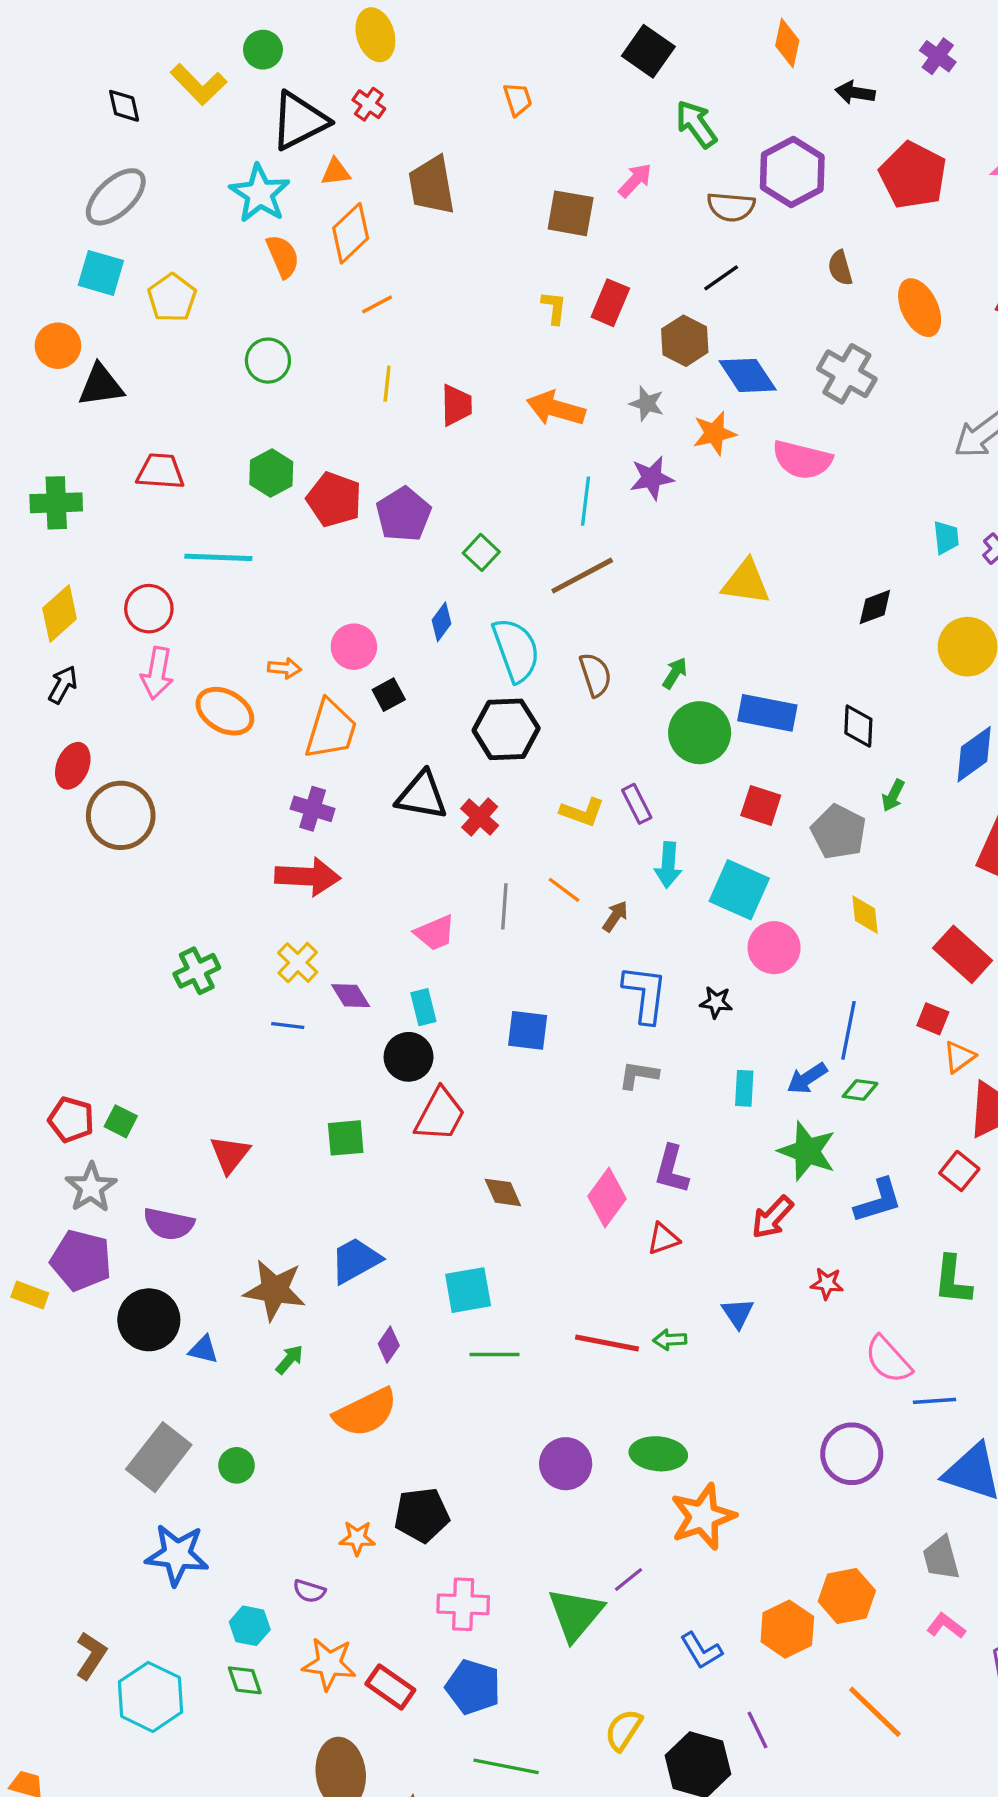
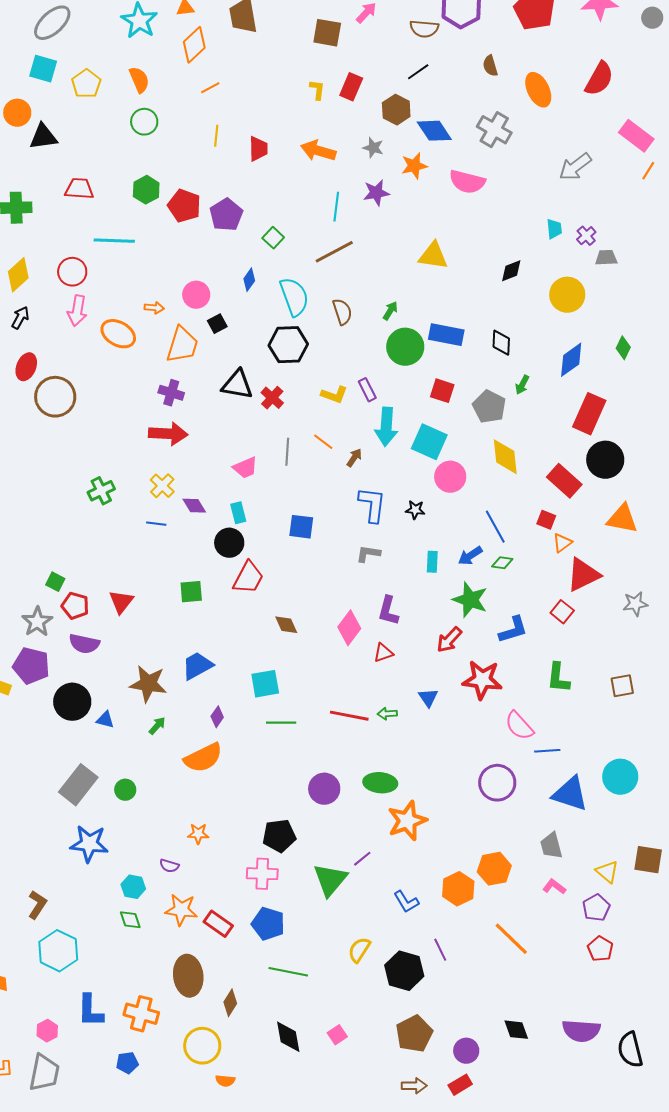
orange semicircle: (283, 256) -> (139, 80), moved
cyan arrow: (668, 865) -> (386, 427), size x1.4
yellow diamond: (865, 915) -> (505, 457), size x1.5
blue line: (848, 1030) -> (495, 527), turned -40
red pentagon: (71, 1120) -> (75, 606), moved
red star: (827, 1283) -> (482, 680), size x2.0
black pentagon: (422, 1515) -> (279, 836), moved
cyan hexagon: (151, 1697) -> (58, 951), moved

